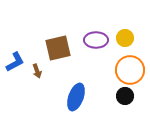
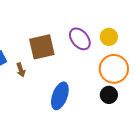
purple ellipse: (96, 40) -> (80, 39), turned 50

